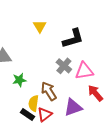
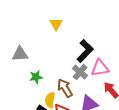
black L-shape: (73, 38) -> (85, 51), moved, turned -30
gray cross: (64, 66) -> (80, 72), moved

